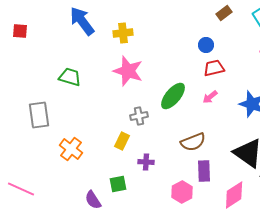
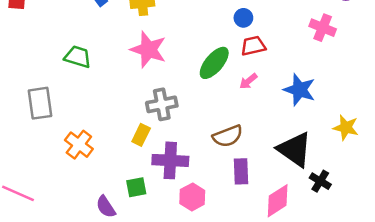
green ellipse: (173, 96) -> (214, 63), moved
gray cross: (139, 116) -> (162, 104), size x1.4
purple cross: (146, 162) -> (170, 160), size x1.8
pink hexagon: (182, 192) -> (192, 197), moved

